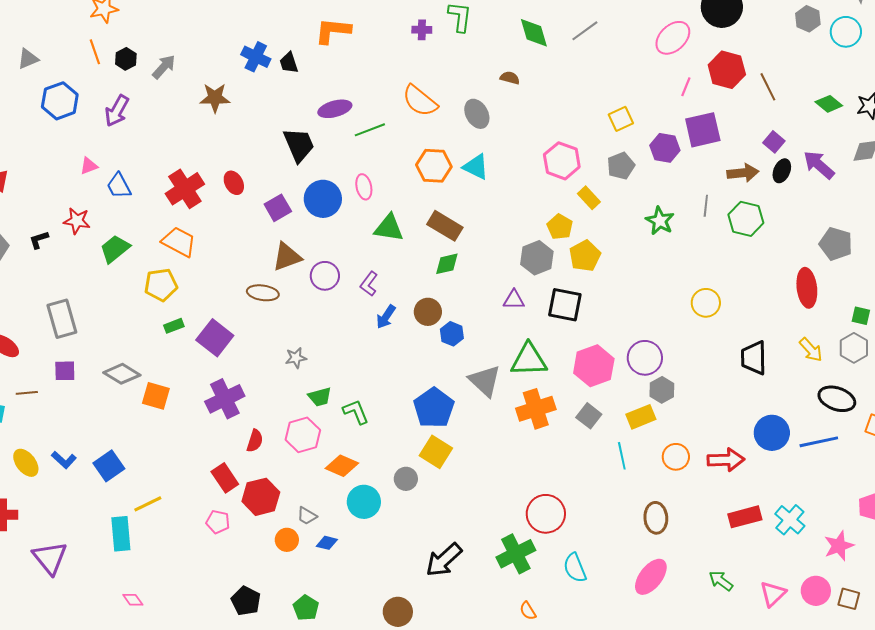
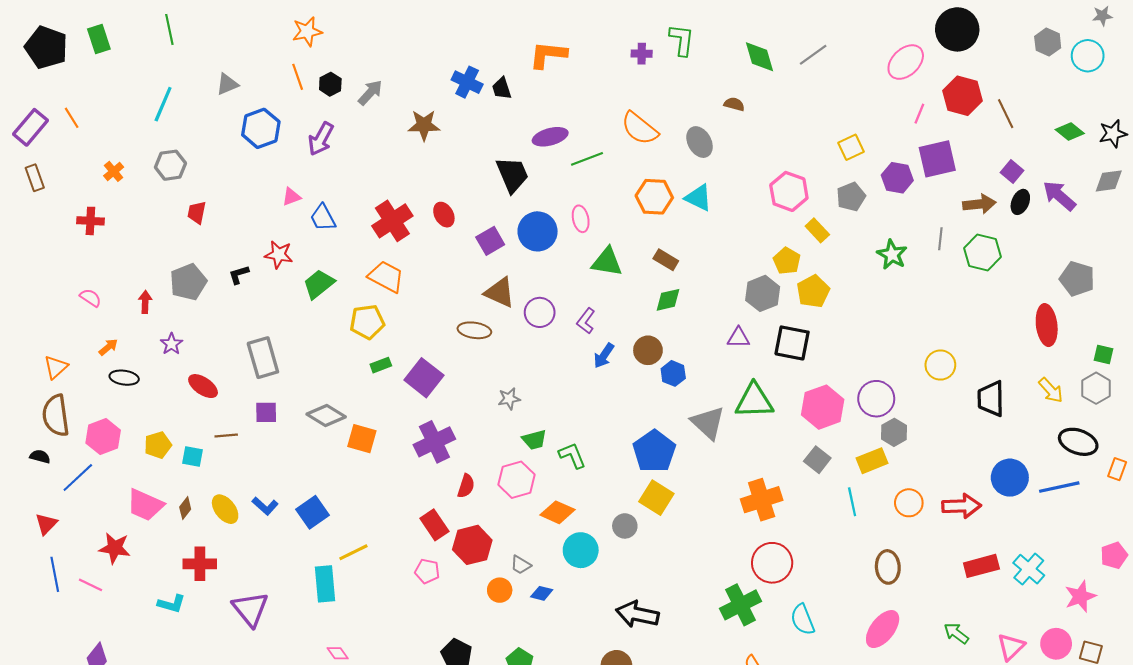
brown rectangle: (445, 226) -> (666, 260), size x0.7
brown triangle: (287, 257) -> (500, 292), turned 44
yellow circle: (706, 303) -> (940, 365), moved
orange cross: (536, 409) -> (762, 500), moved
black arrow: (444, 560) -> (637, 614), moved, turned 54

